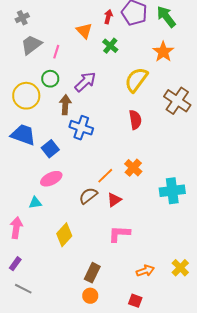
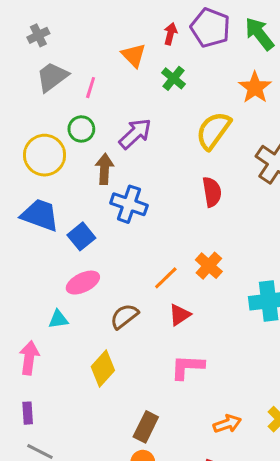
brown semicircle: (88, 196) -> (124, 316), moved
purple rectangle: (15, 264) -> (28, 413), turned -40

